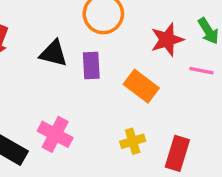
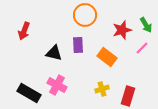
black triangle: (53, 53) -> (54, 53), moved
pink line: (202, 71) -> (142, 48), turned -56

